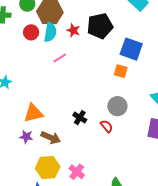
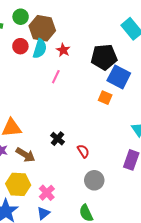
black pentagon: (100, 26) -> (104, 57), moved
pink line: (60, 58) -> (56, 77), moved, turned -40
gray circle: (117, 106) -> (94, 180), moved

